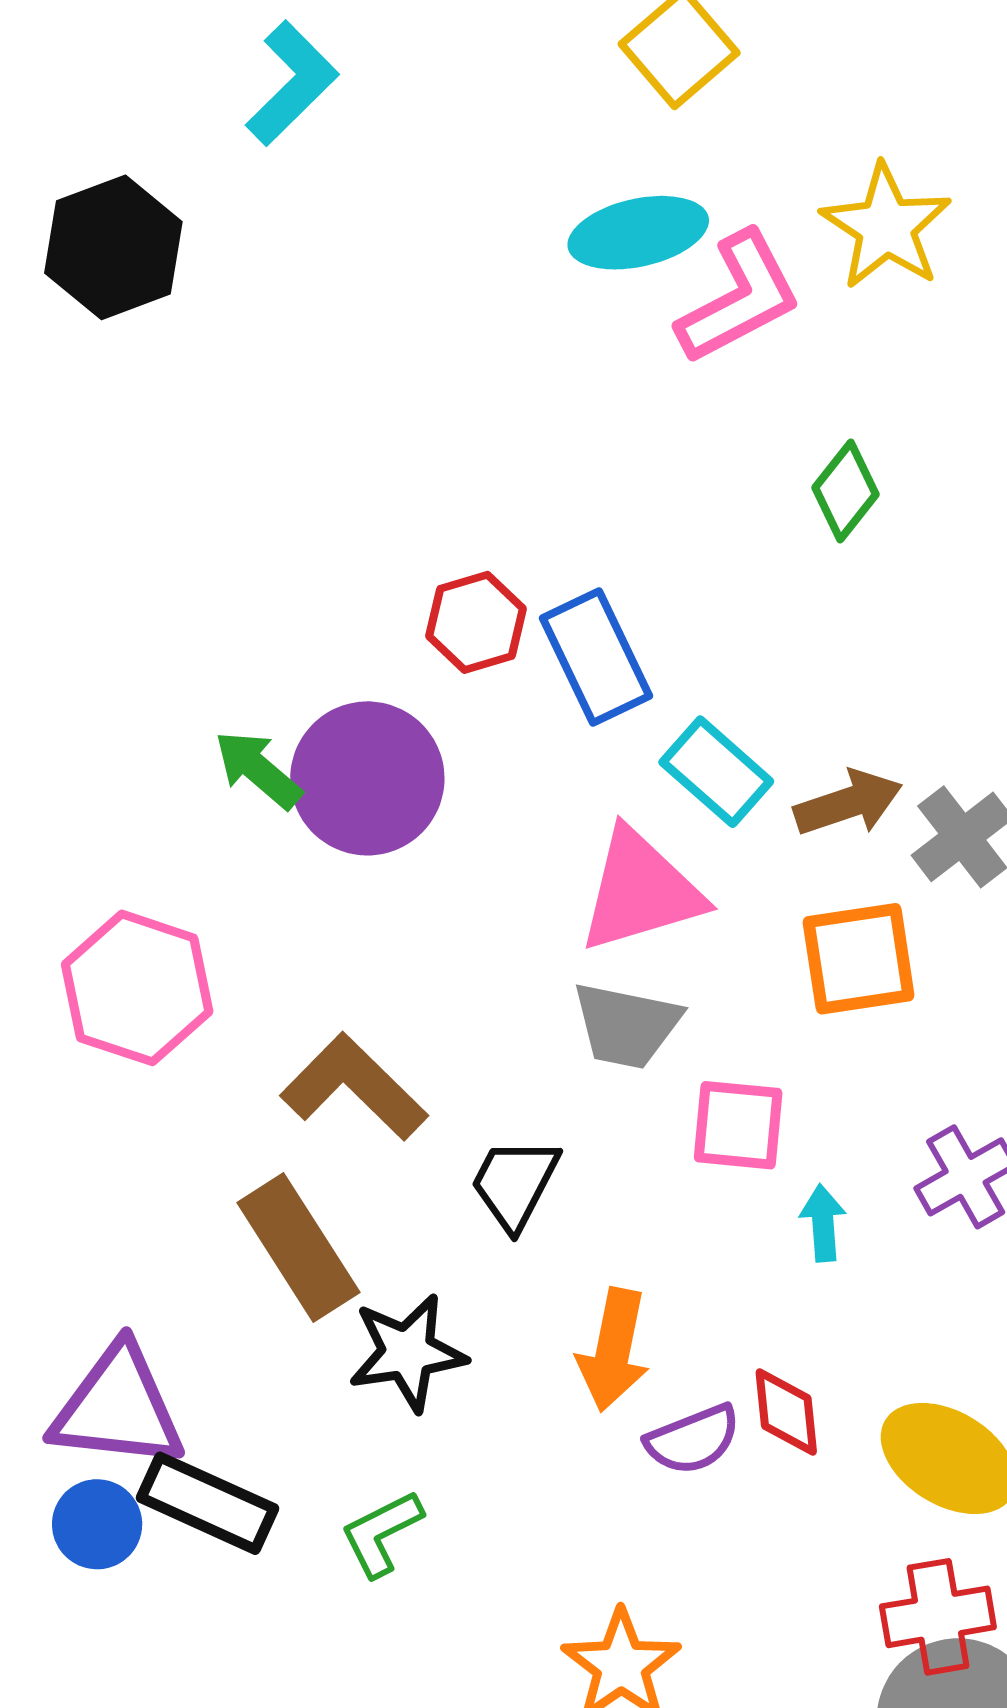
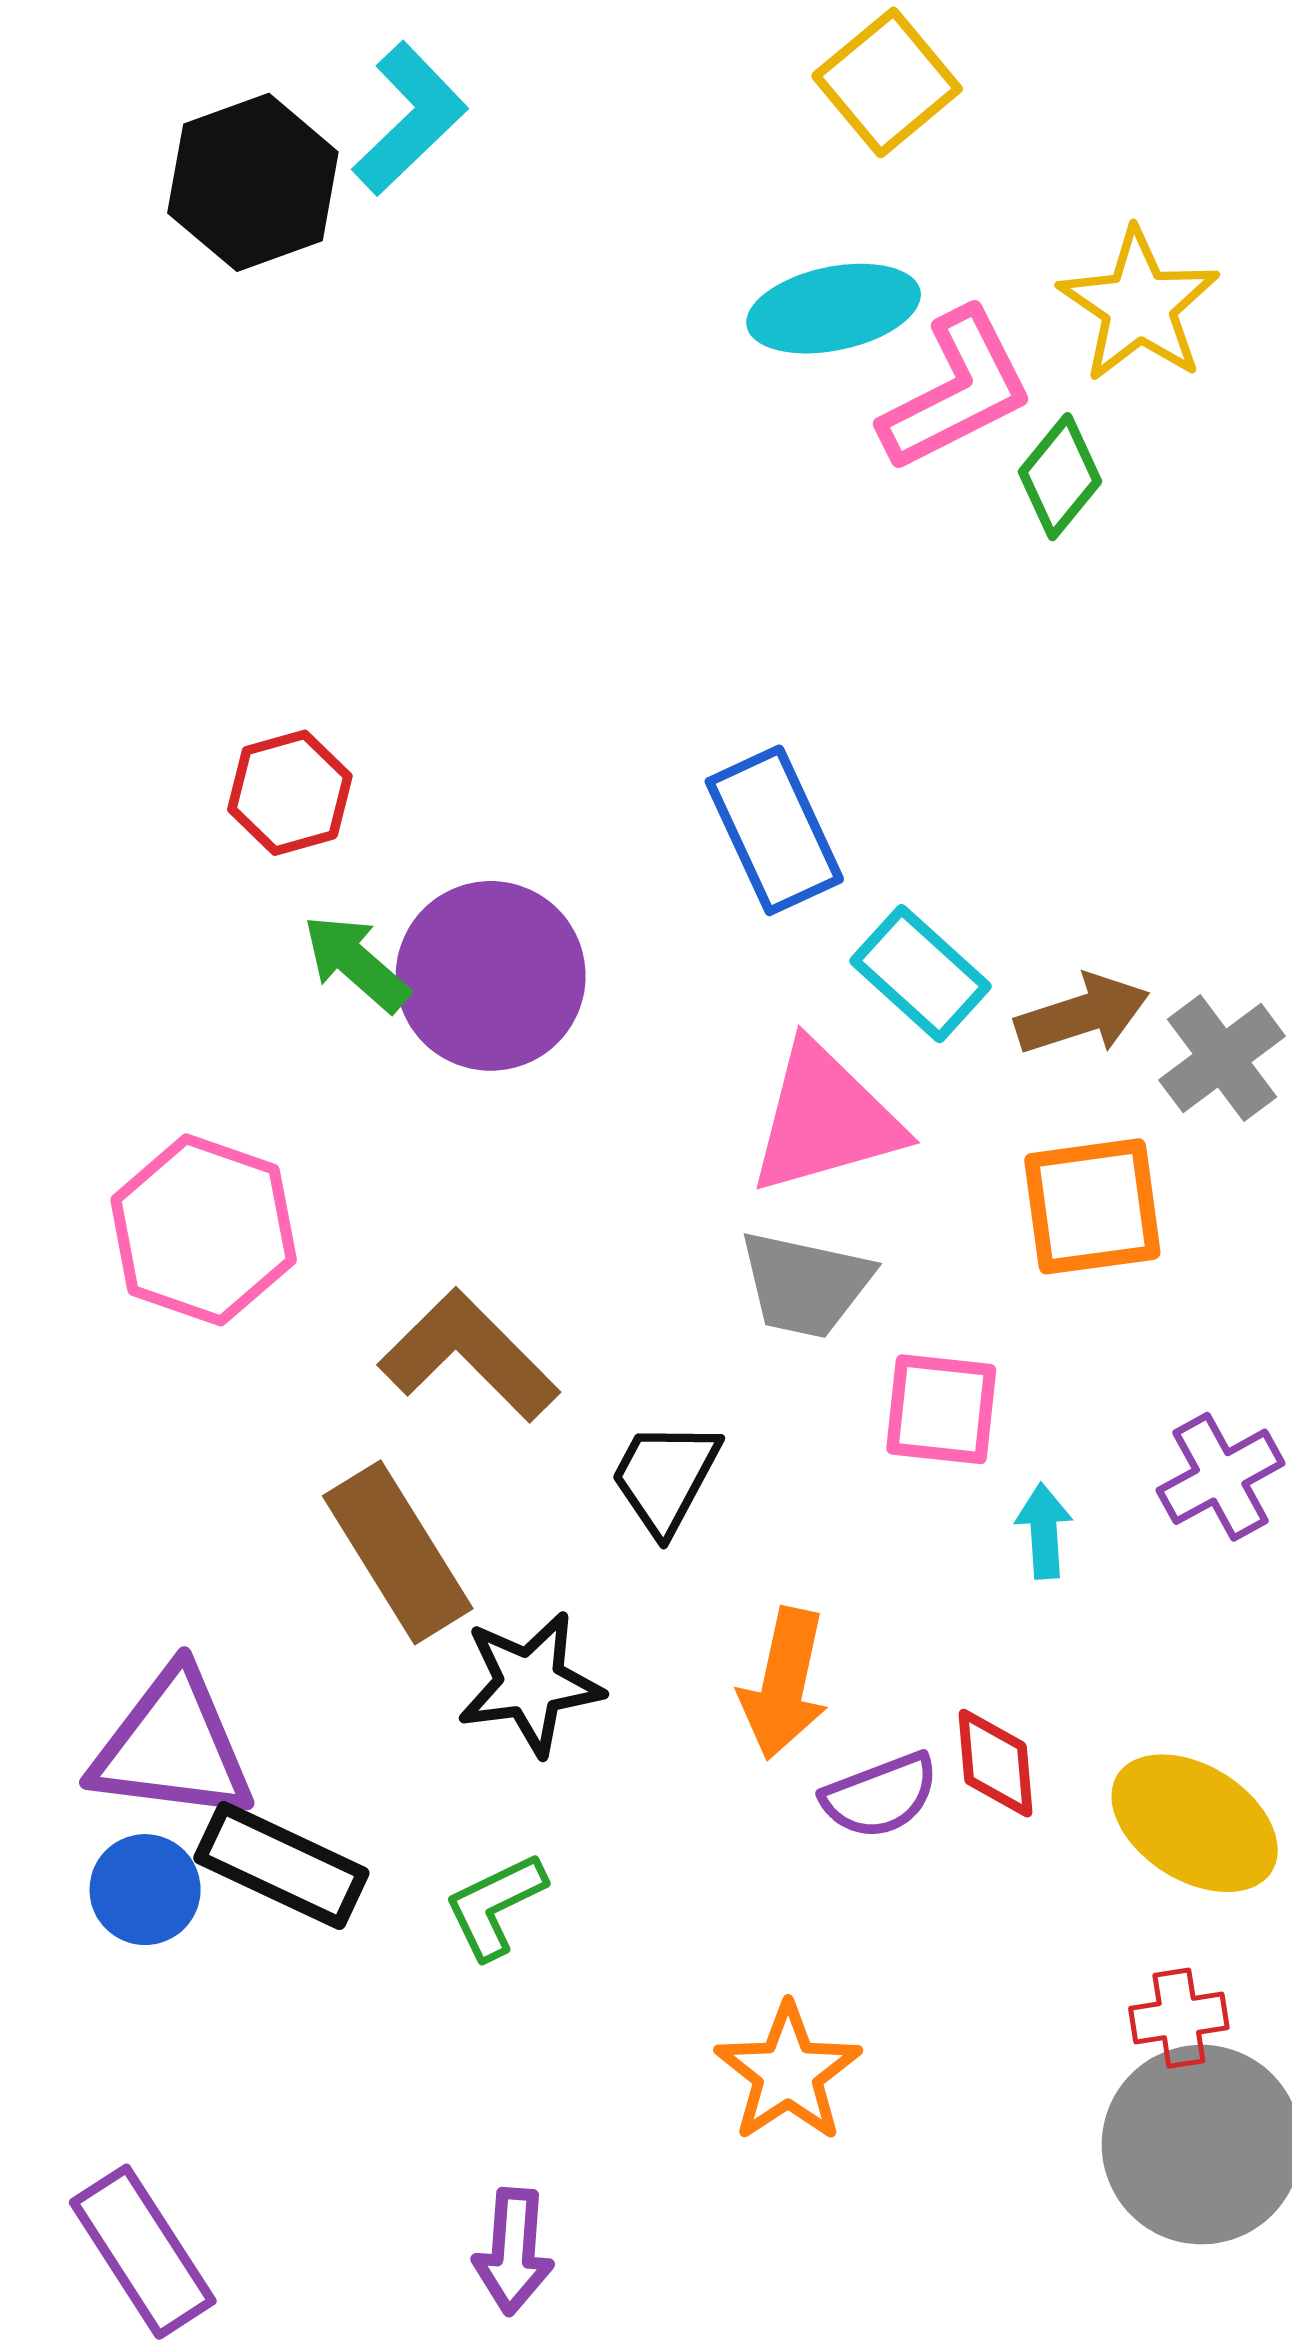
black hexagon: (113, 247) -> (253, 182), moved
green diamond: (846, 491) -> (1060, 477), moved
red hexagon: (476, 622) -> (290, 793), moved
red cross: (938, 1617) -> (1179, 2018), size x0.7

